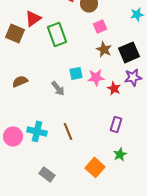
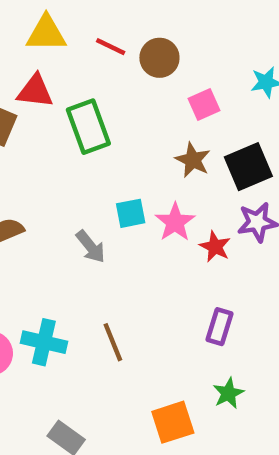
red triangle: (33, 18) -> (35, 91), turned 42
pink square: (100, 26) -> (204, 104), moved
pink star: (96, 77) -> (175, 222), turned -30
orange square: (95, 167) -> (173, 422), turned 30

